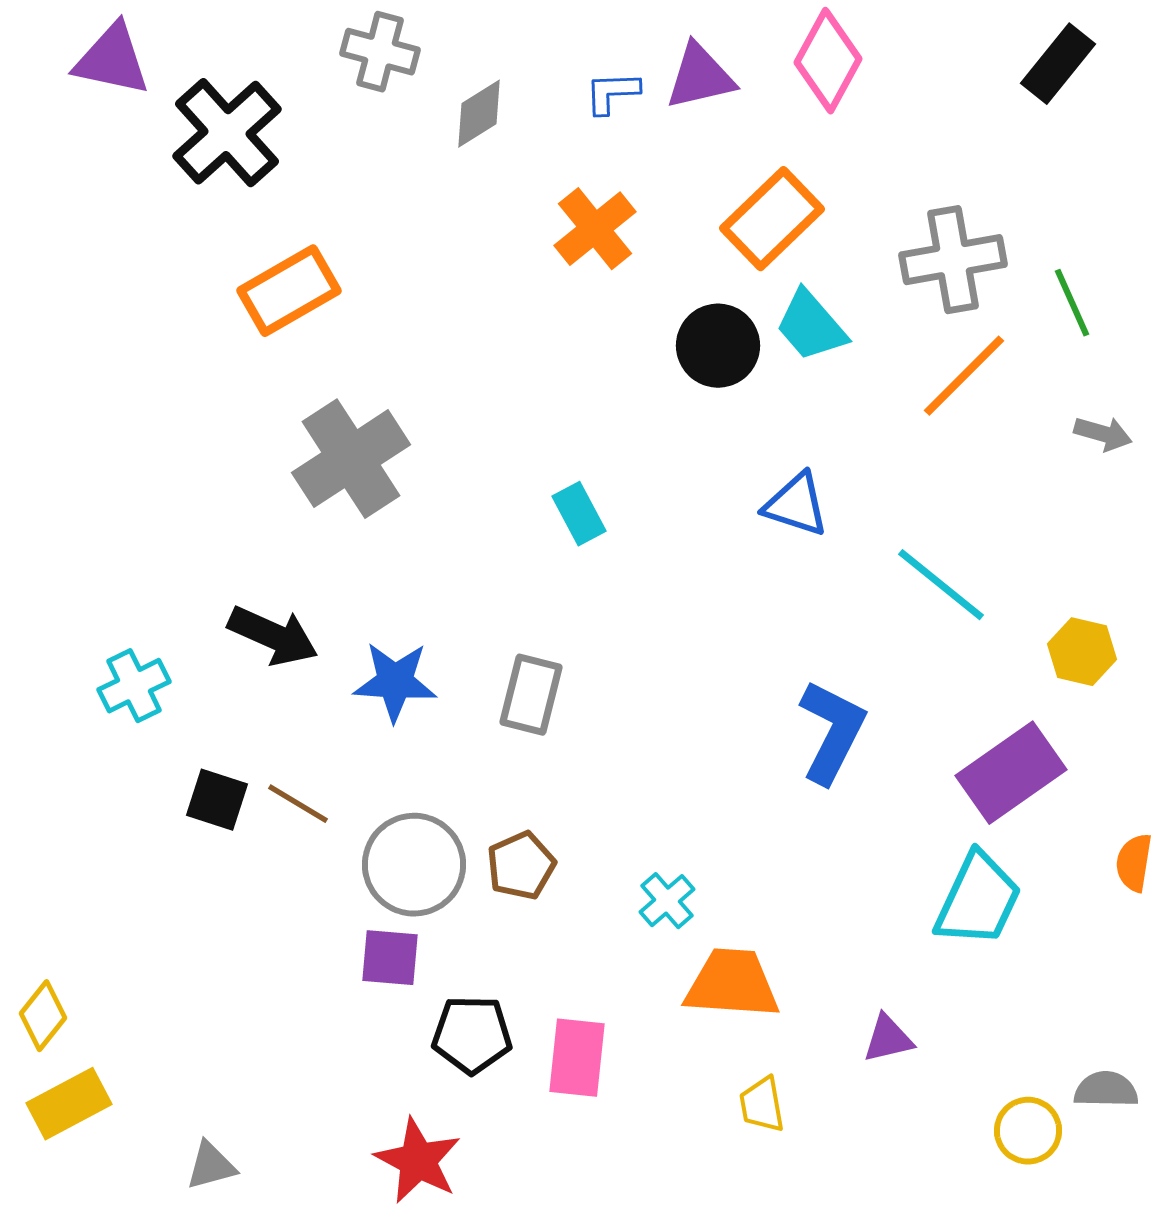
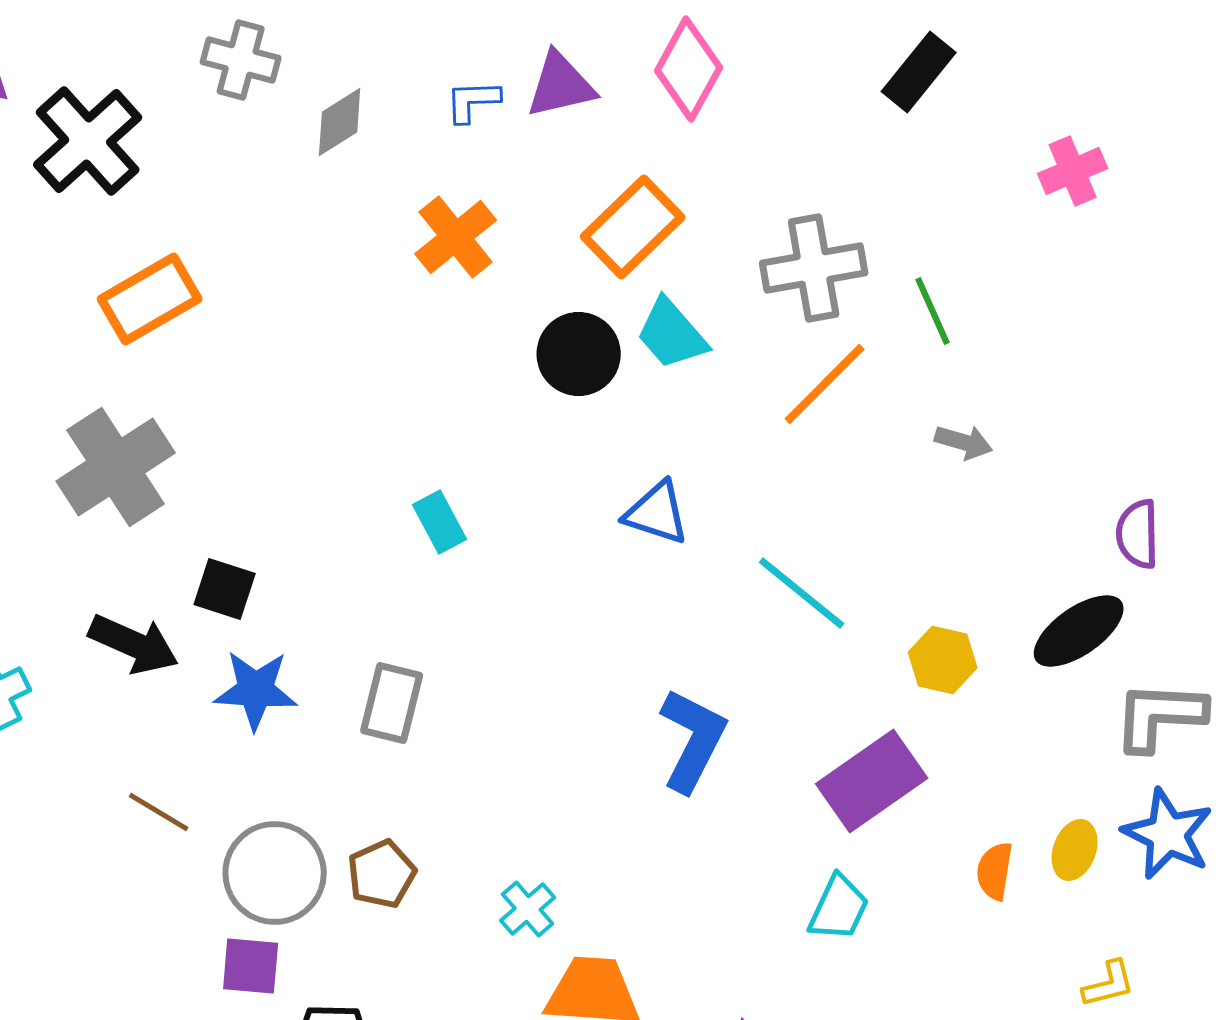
gray cross: (351, 459) -> (116, 467), moved
black square: (217, 800) -> (225, 589), moved
cyan trapezoid: (978, 900) -> (839, 908), size x0.7

